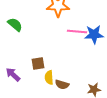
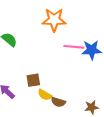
yellow semicircle: (49, 78) -> (45, 95), turned -56

